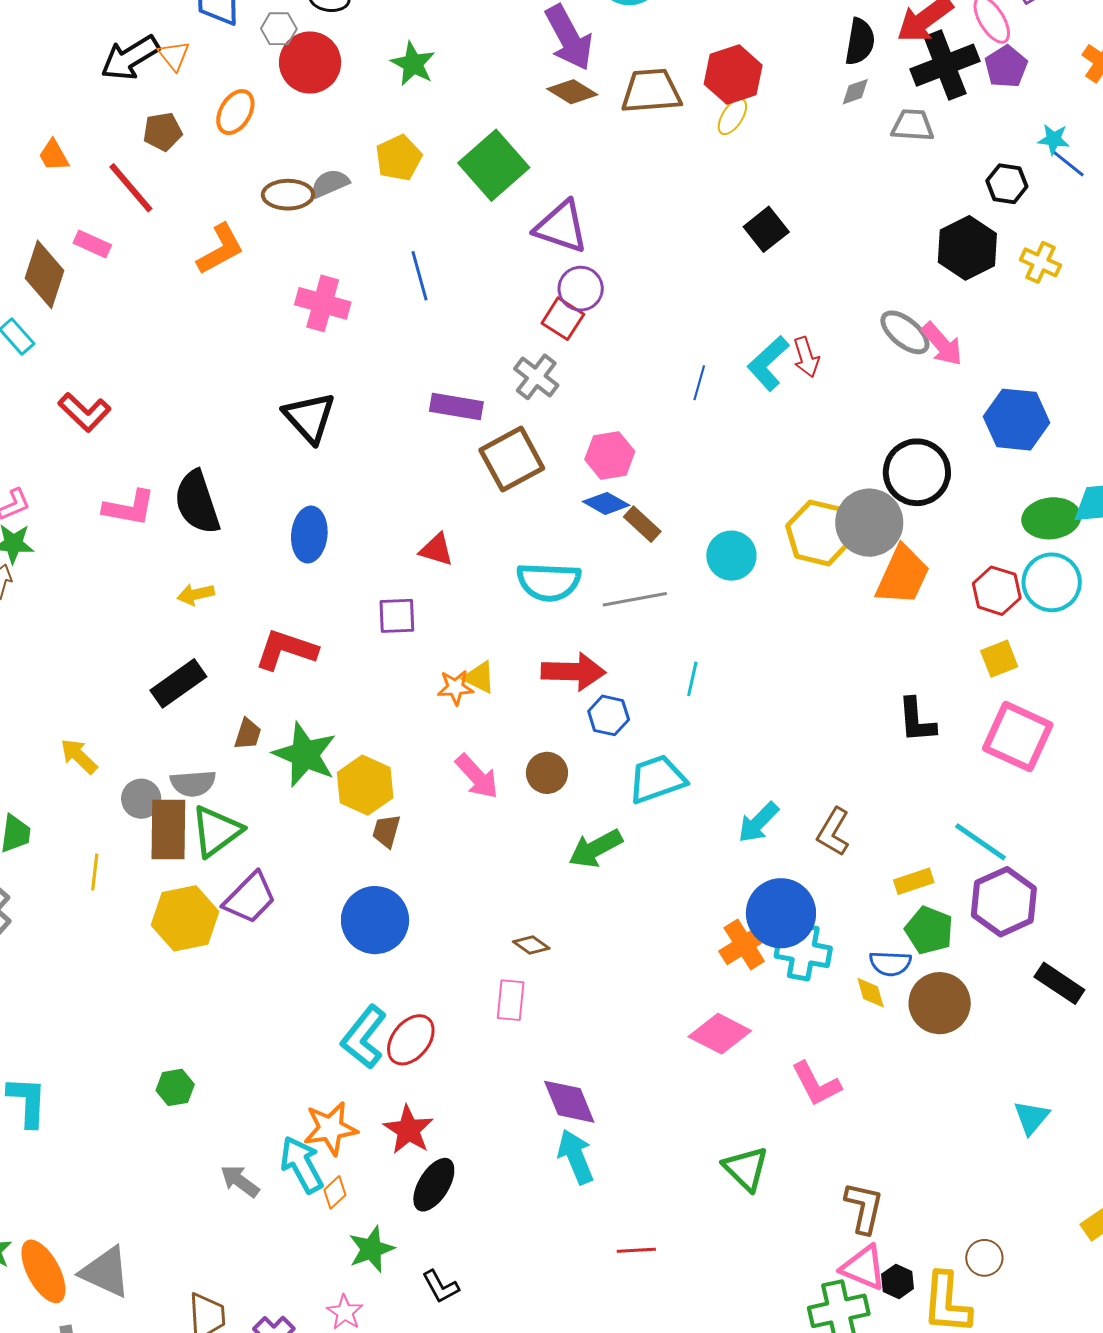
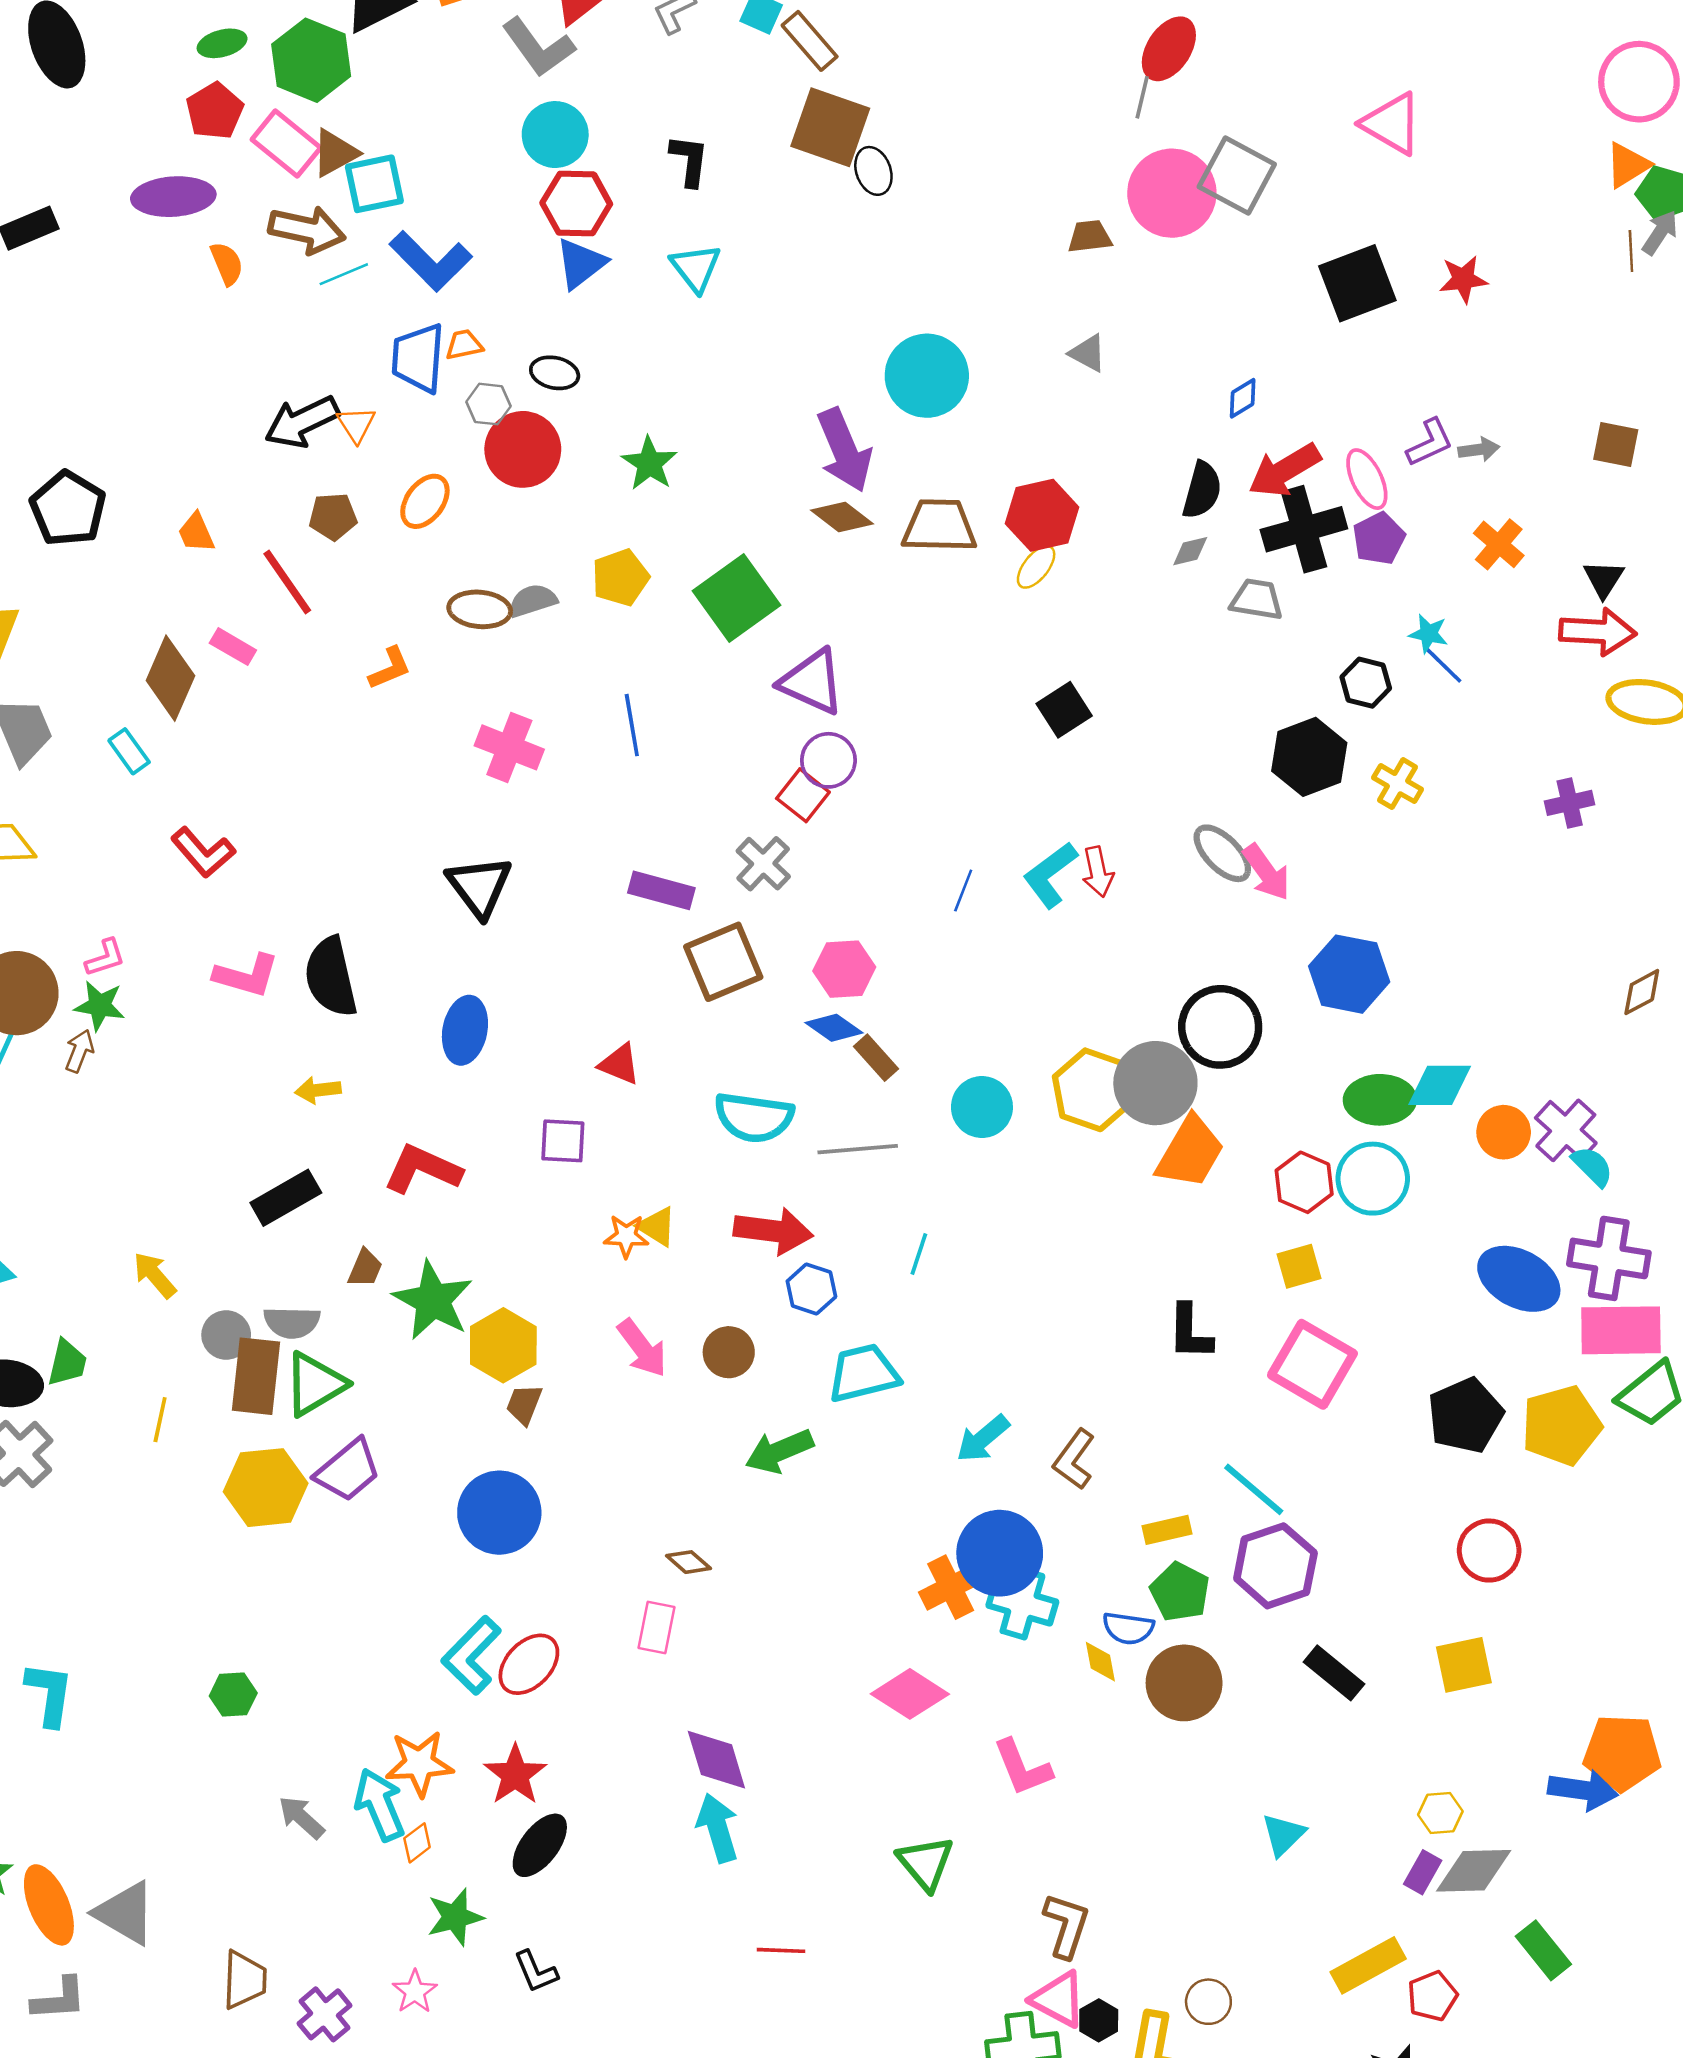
orange L-shape: (220, 249) -> (390, 668), size x0.7

